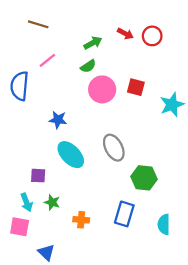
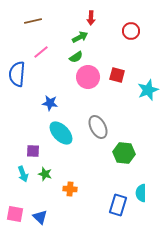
brown line: (38, 24) -> (33, 21), turned -30
red arrow: (125, 34) -> (91, 18), moved, turned 64
blue rectangle: (124, 214) -> (118, 205), moved
pink square: (20, 227) -> (15, 214), moved

